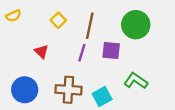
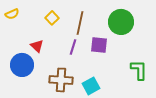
green L-shape: (136, 81) -> (139, 70), moved, turned 55
blue circle: (25, 90) -> (22, 65), moved

